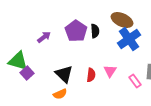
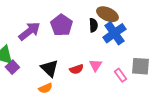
black semicircle: (95, 31) -> (93, 25), moved
purple arrow: (44, 37) -> (29, 31), size x1.6
red semicircle: (91, 75) -> (76, 69), turned 64

